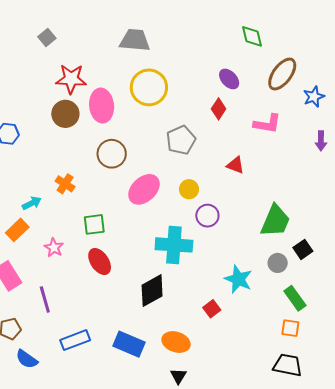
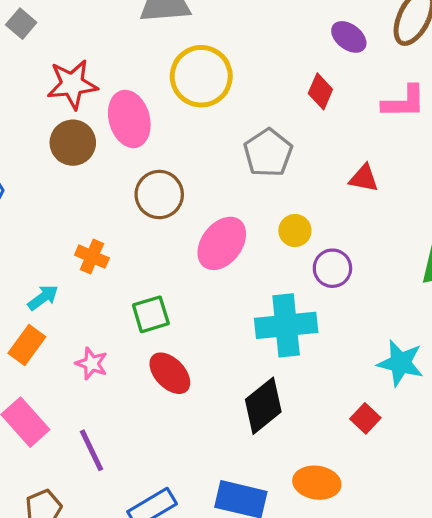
purple ellipse: (229, 79) -> (349, 37), moved

